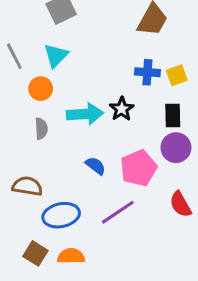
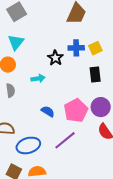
black star: (122, 109) -> (55, 58), moved
cyan arrow: (85, 114) -> (38, 78), size x0.6
purple circle: (176, 148) -> (101, 107), moved

